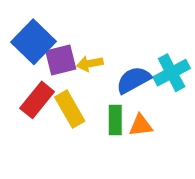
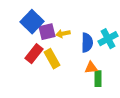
blue semicircle: (133, 80) -> (87, 43), turned 120
green rectangle: (115, 120) -> (98, 79), moved

